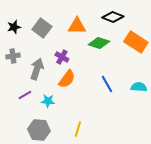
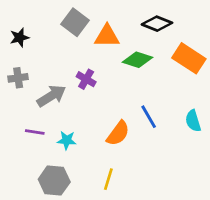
gray square: (42, 28) -> (75, 22), moved
gray arrow: (37, 69) -> (51, 96), turned 40
orange semicircle: (67, 79) -> (118, 133), moved
cyan semicircle: (139, 87) -> (193, 121), turned -112
purple line: (25, 95) -> (35, 132), turned 40

